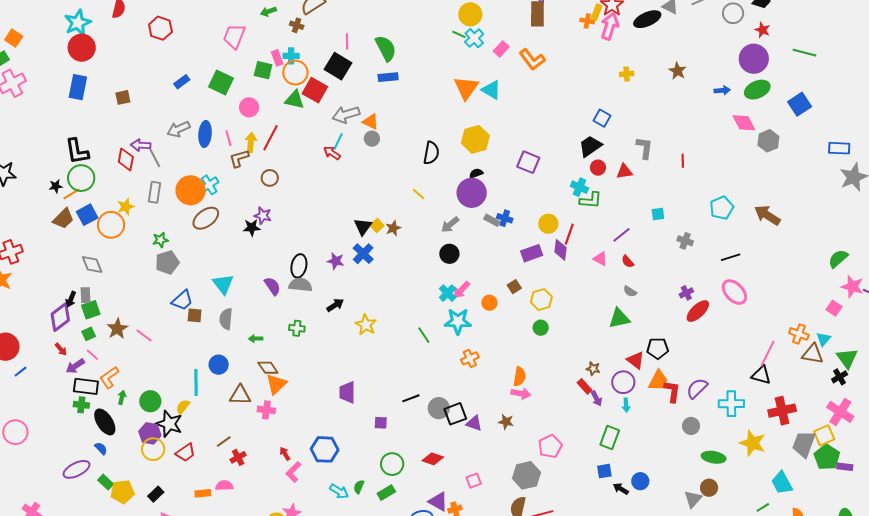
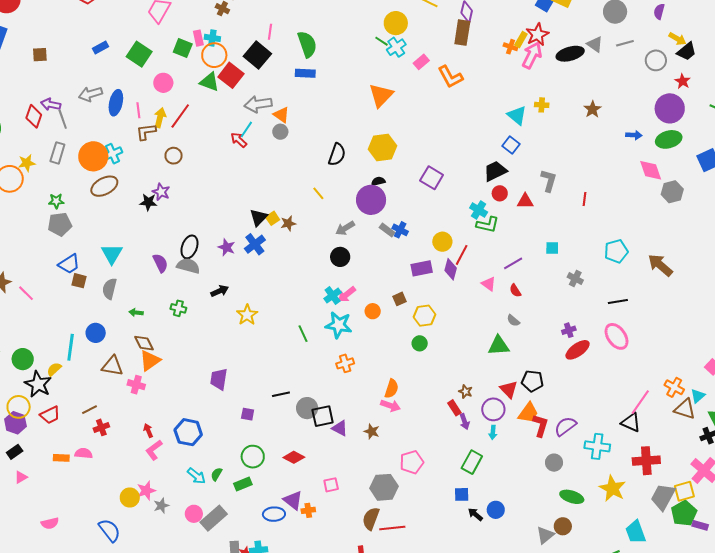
cyan triangle: (491, 90) -> (517, 115), moved
purple hexagon: (150, 433) -> (15, 423), moved

